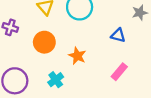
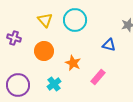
pink rectangle: (119, 72) -> (98, 77), moved

